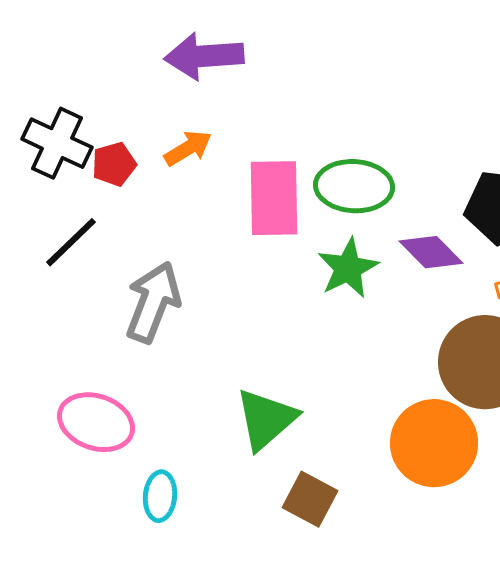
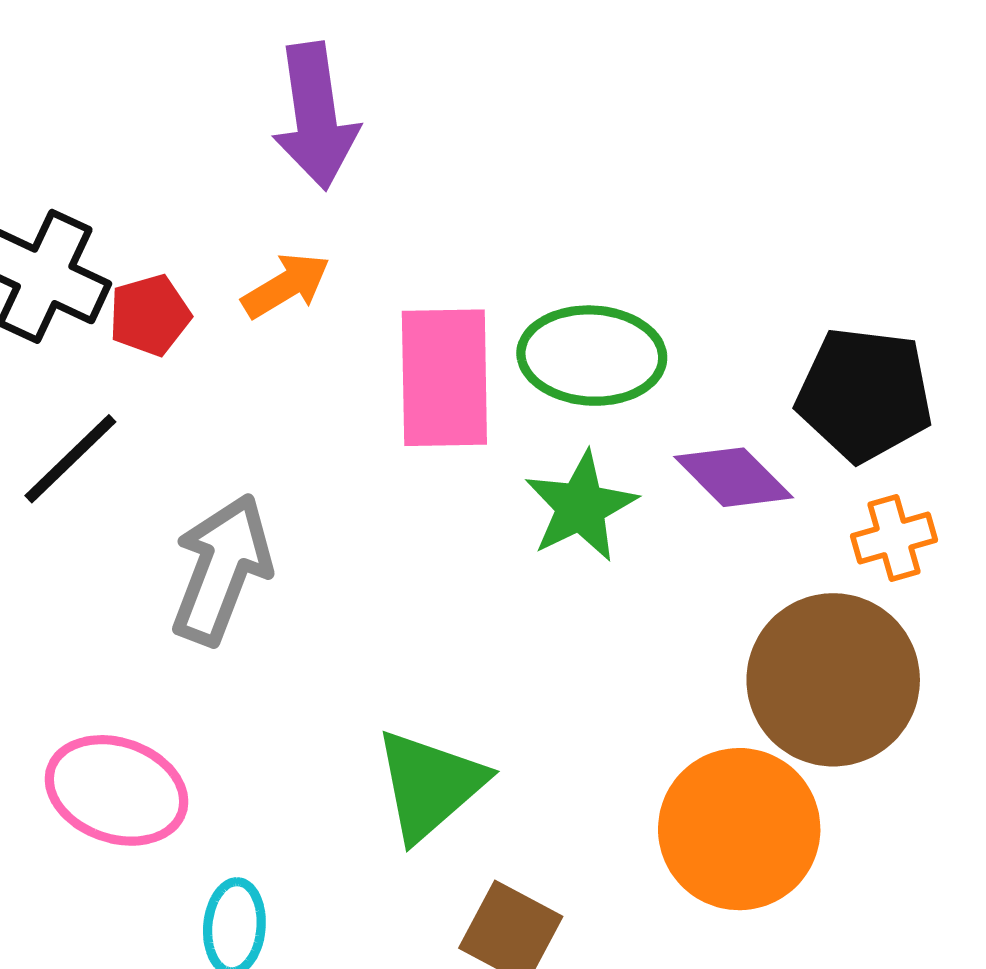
purple arrow: (204, 56) -> (315, 116), turned -94

